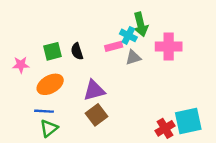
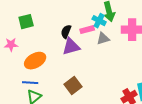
green square: (53, 51) -> (26, 22), moved
black semicircle: (77, 51) -> (66, 32), moved, turned 40
purple triangle: (94, 90) -> (71, 47), moved

